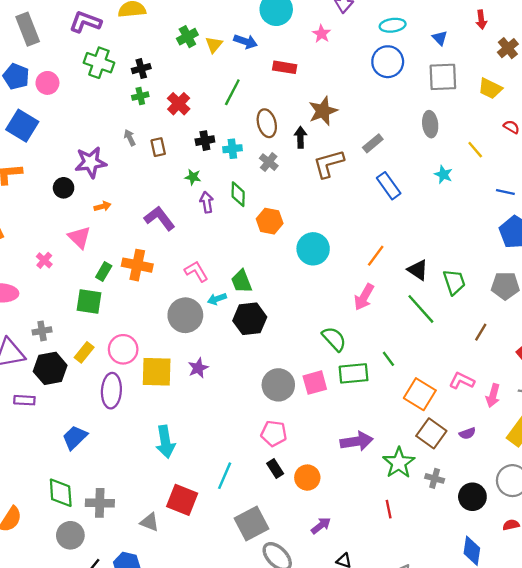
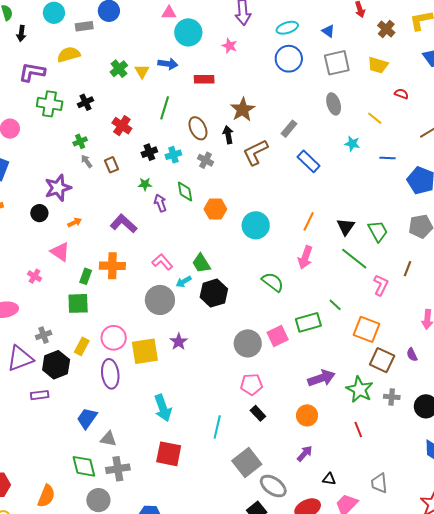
green cross: (140, 96) -> (80, 141), moved
blue line: (505, 192) -> (388, 158), moved
black triangle: (418, 270) -> (346, 227), turned 42
green semicircle: (334, 339) -> (273, 282), moved
pink L-shape: (462, 381) -> (381, 285), moved, turned 100
purple semicircle: (467, 433) -> (412, 355), turned 96
orange circle: (307, 478) -> (307, 415), moved
red square: (182, 500) -> (169, 454), moved
gray triangle: (150, 522) -> (108, 439), moved

